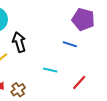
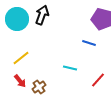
black arrow: (19, 42) -> (42, 15), moved, turned 36

